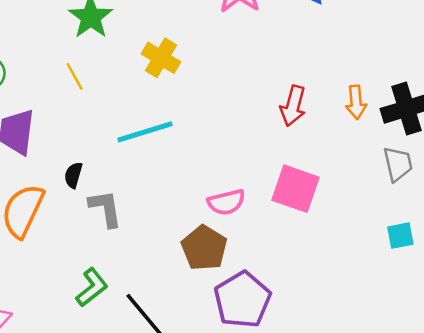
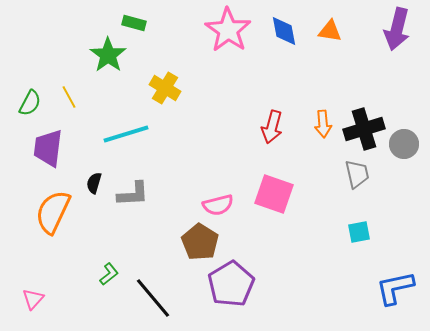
yellow line: (75, 76) -> (69, 97), moved
cyan line: (145, 132) -> (126, 134), moved
gray L-shape: (105, 208) -> (133, 194), moved, turned 96
green L-shape: (92, 287) -> (109, 274), size x0.7

